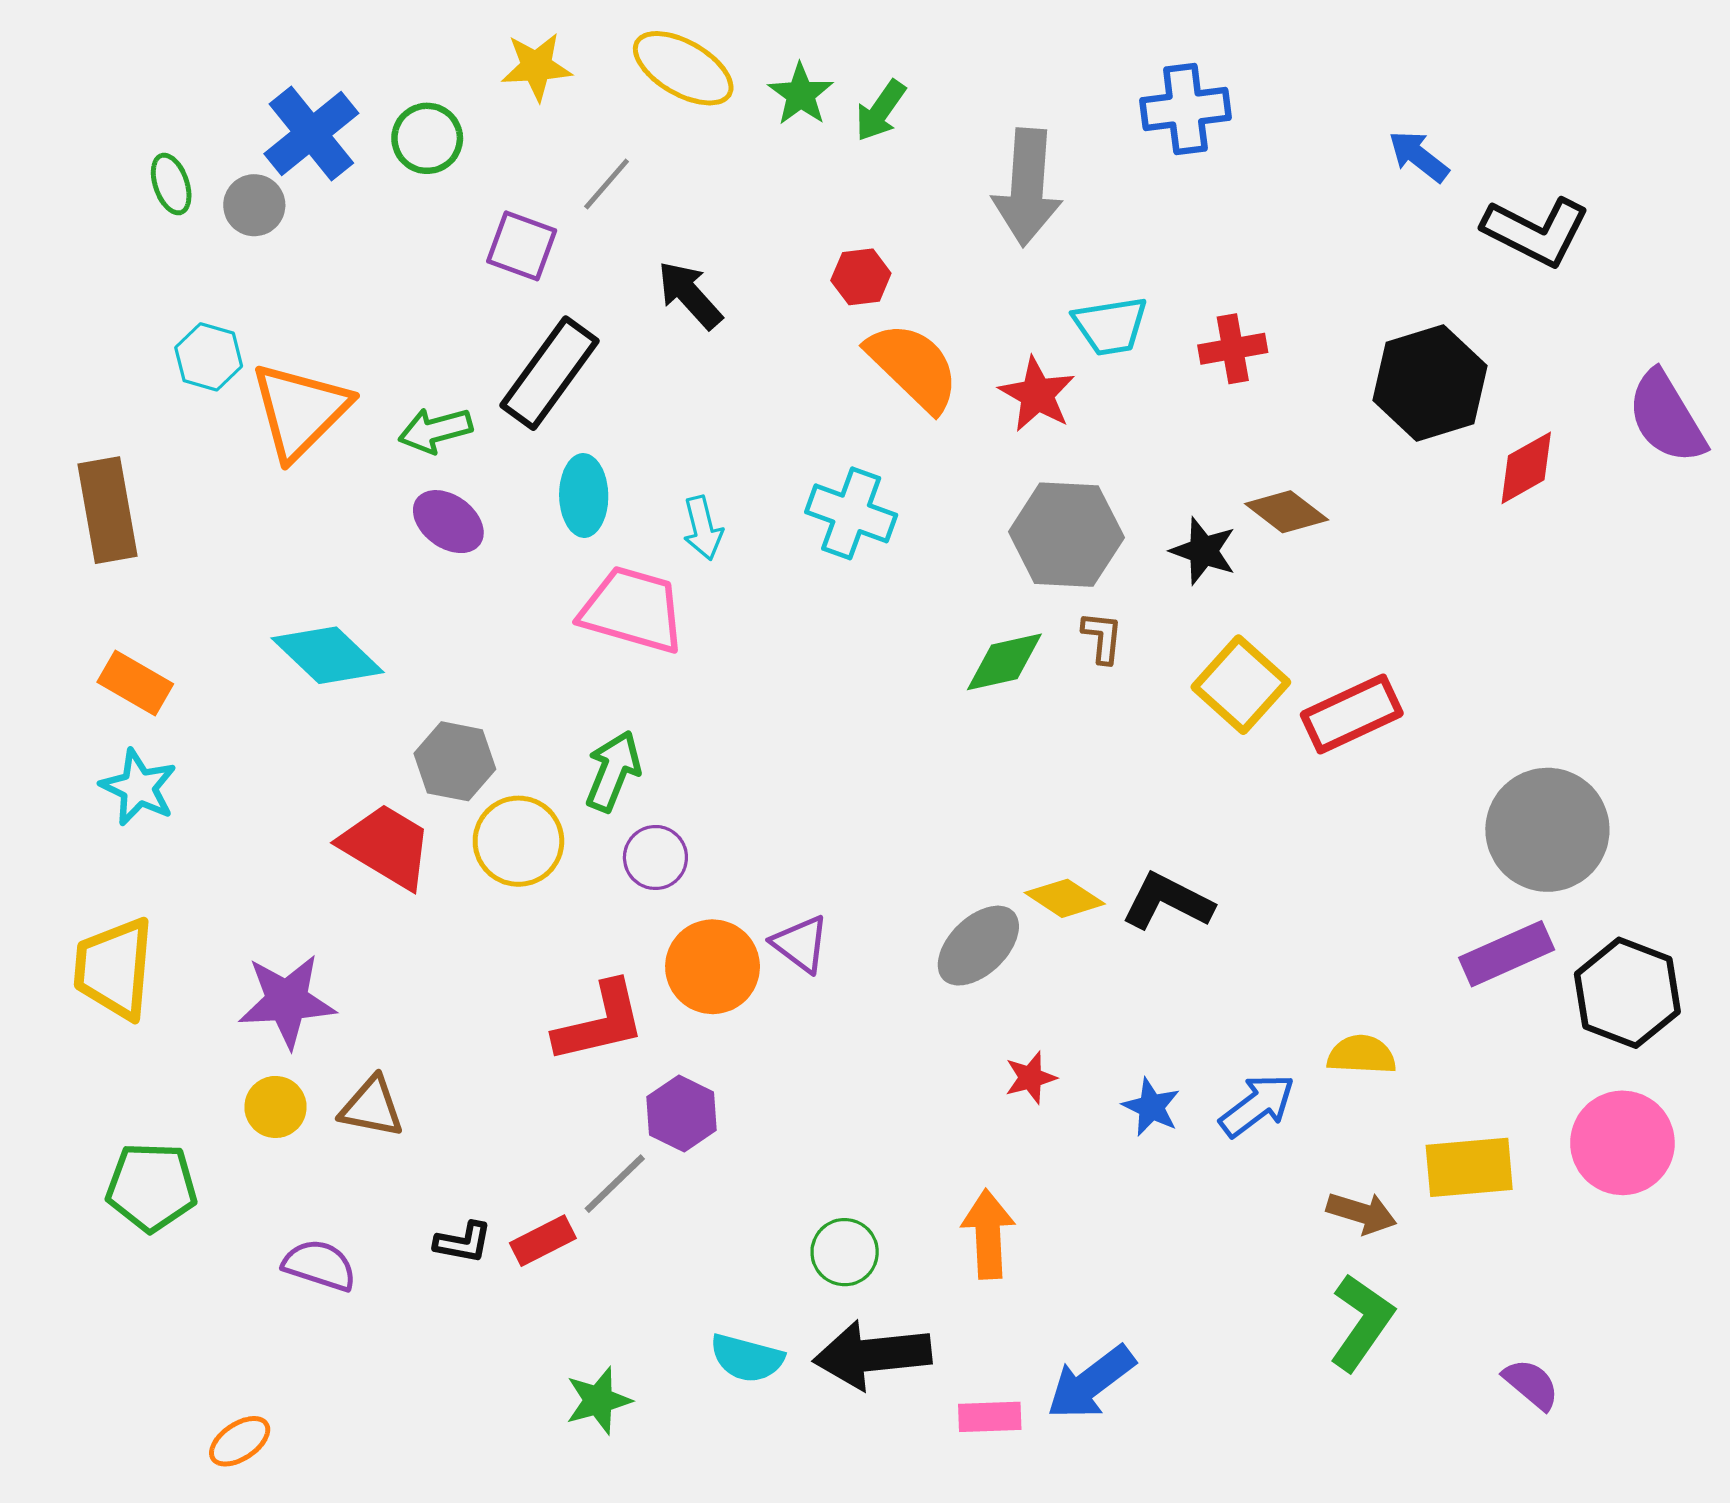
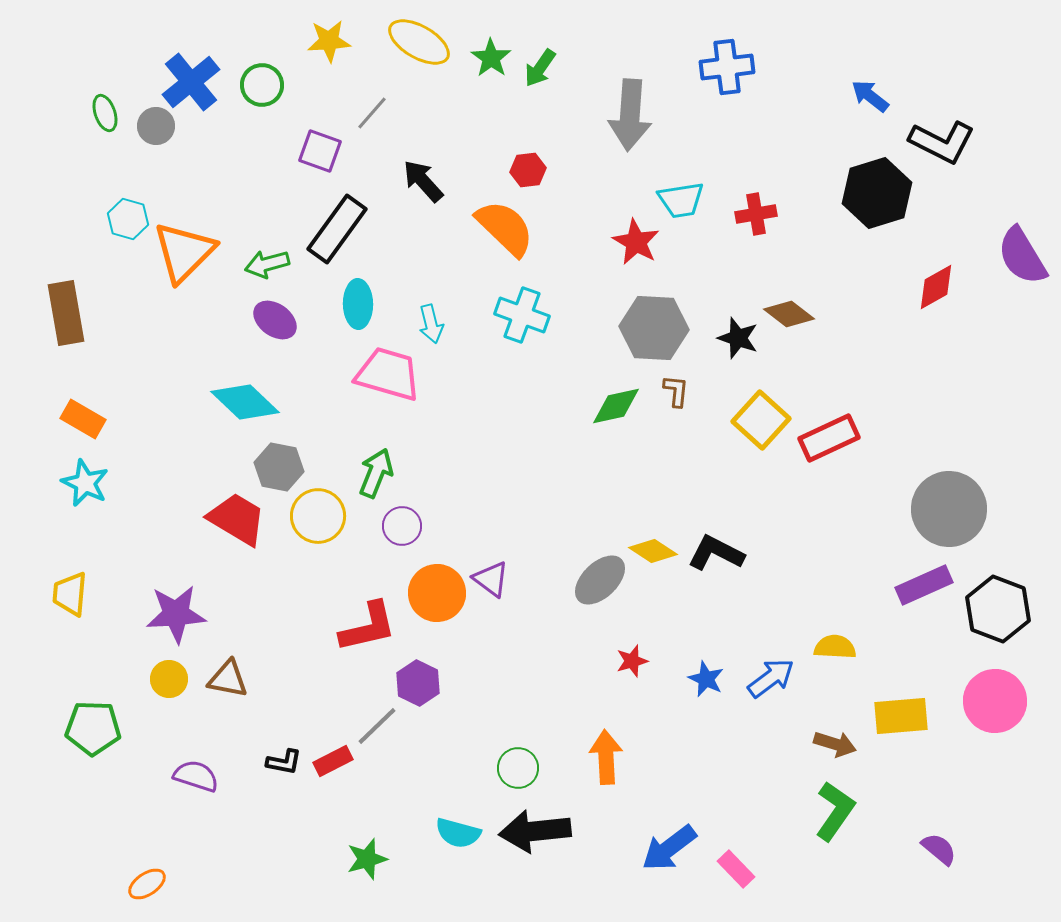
orange semicircle: (913, 367) -> (505, 228), moved
black hexagon: (1430, 383) -> (877, 193), moved
cyan diamond: (328, 655) -> (245, 402), moved
yellow trapezoid: (114, 968) -> (70, 594), size x0.7
pink rectangle: (990, 1417) -> (736, 869), moved, turned 48

